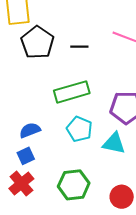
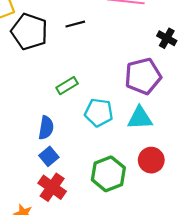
green rectangle: (72, 92) -> (67, 86), moved, size x0.6
blue semicircle: (30, 130) -> (46, 128), turned 135
red circle: (122, 197) -> (151, 160), moved

